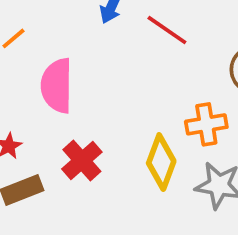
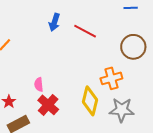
pink semicircle: (57, 86) -> (39, 85), moved, size x0.5

